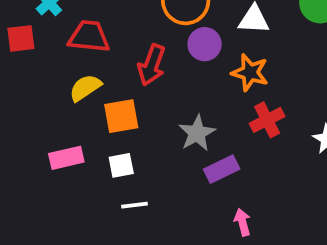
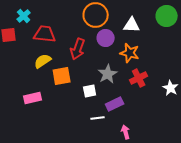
gray star: (197, 133) -> (108, 74), moved
white square: (121, 165) -> (90, 91), moved
white line: (134, 205) -> (98, 118), moved

